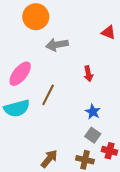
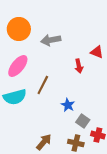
orange circle: (36, 17) -> (19, 29), moved
red triangle: (108, 32) -> (97, 52), moved
blue star: (93, 112) -> (68, 105), moved

